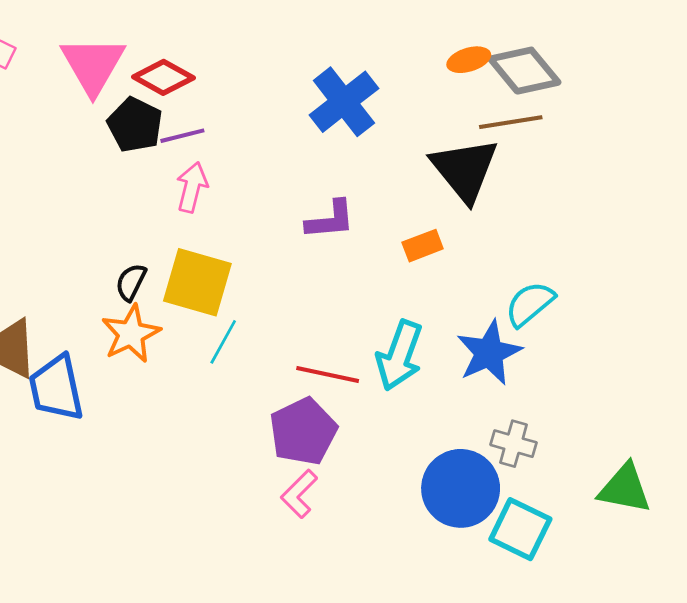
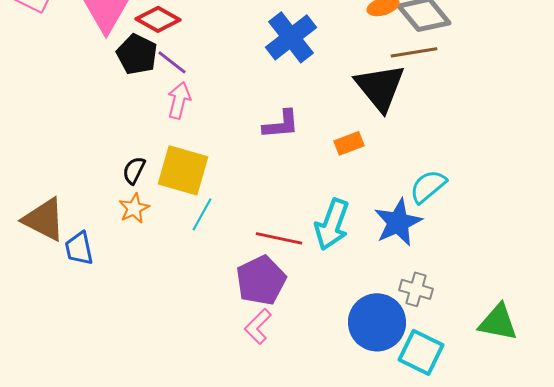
purple line: (182, 136) -> (172, 62), turned 52
orange star: (131, 334) -> (134, 208), size x0.7
blue trapezoid: (56, 388) -> (79, 248), size x0.7

